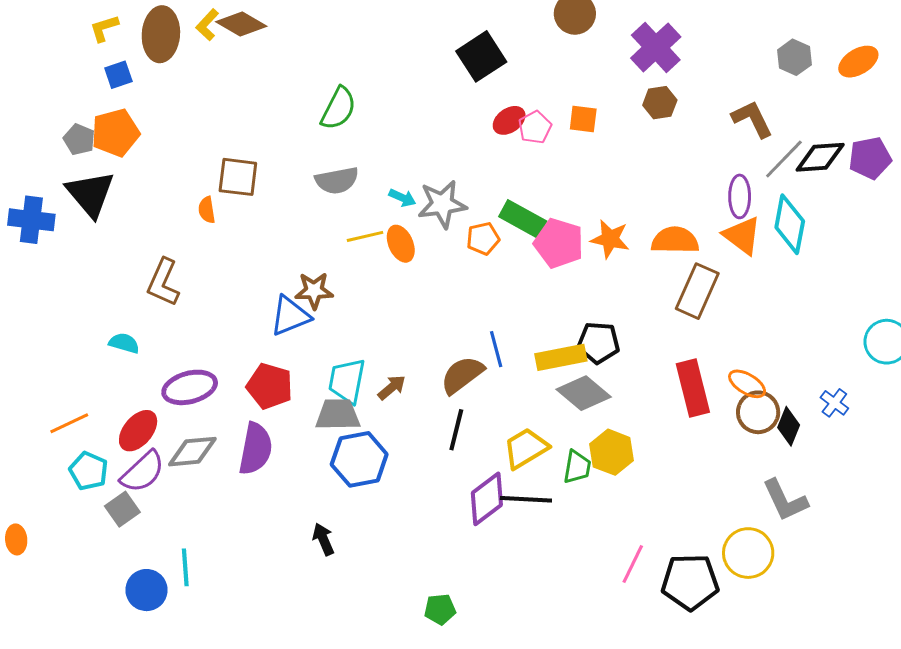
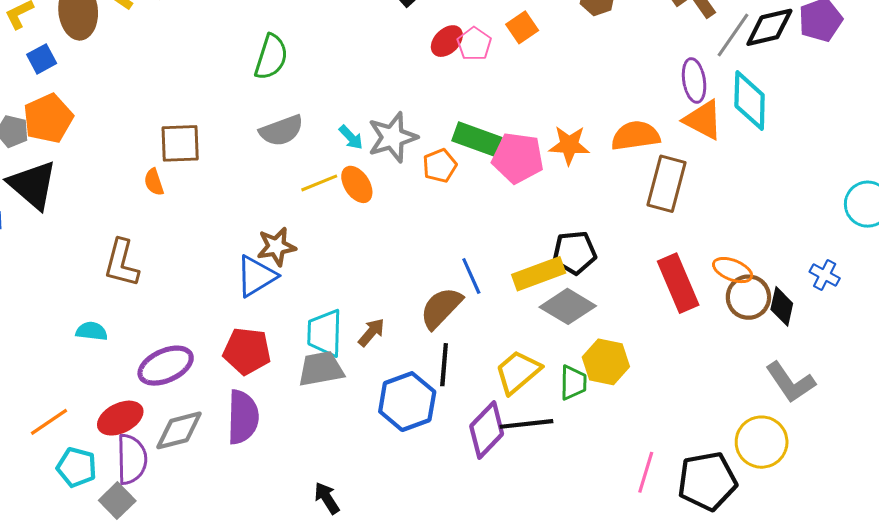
orange square: (583, 119) -> (522, 27), turned -32
cyan arrow: (402, 198) -> (351, 137), turned 32
red ellipse: (138, 431) -> (120, 418), turned 33
blue hexagon: (359, 459) -> (407, 402), moved
purple semicircle: (143, 472) -> (132, 459), turned -39

